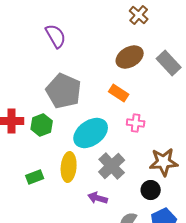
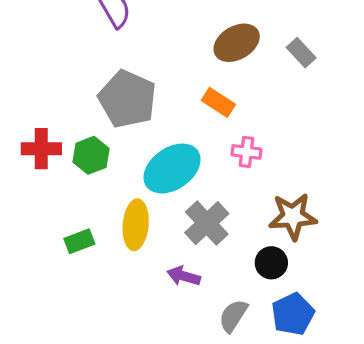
gray rectangle: (169, 63) -> (301, 53), size x0.7

